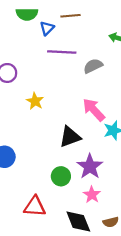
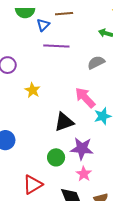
gray semicircle: (93, 66) -> (96, 62), moved
purple star: (90, 166) -> (82, 149), turned -30
red triangle: (35, 207) -> (33, 185), turned -35

